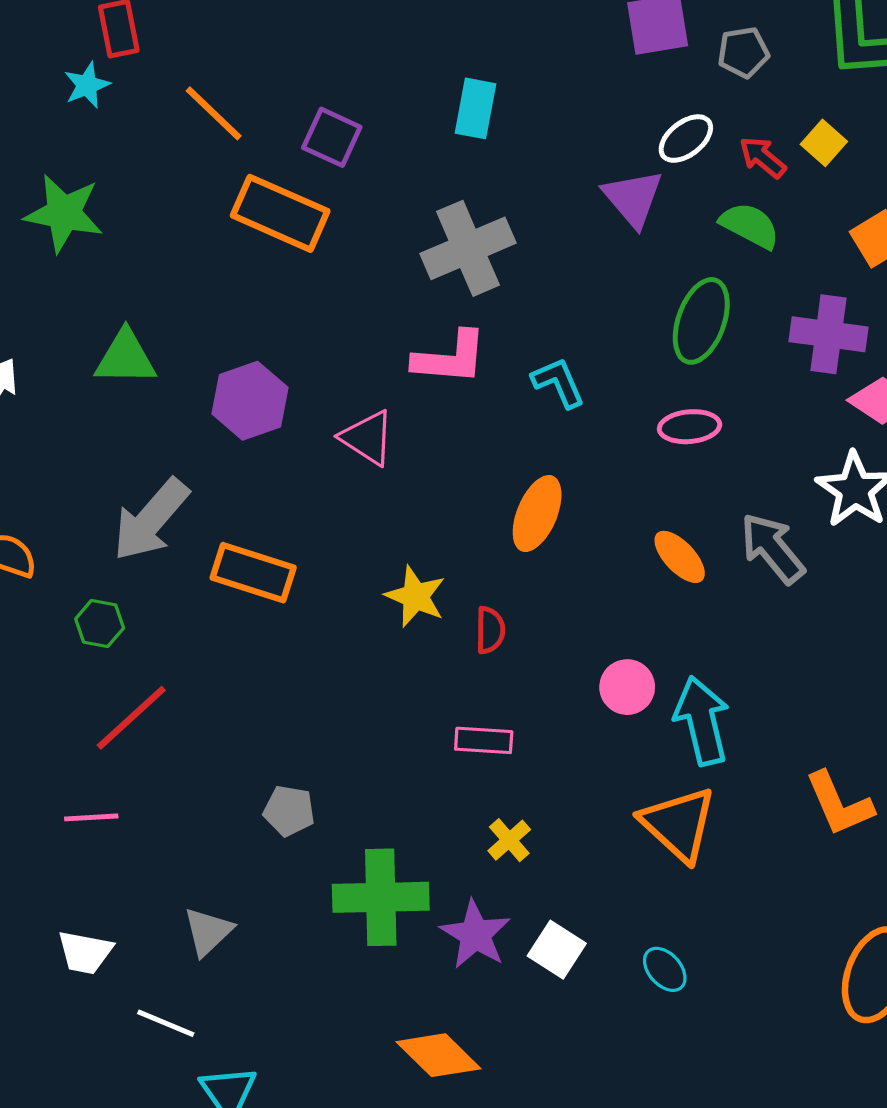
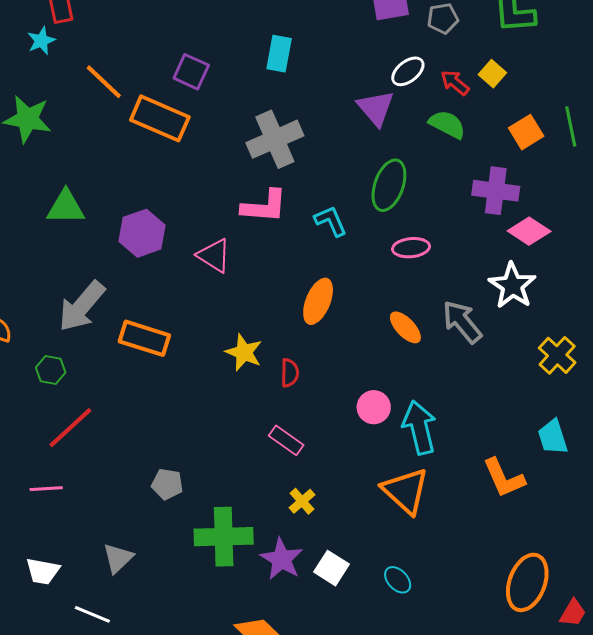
orange line: (214, 113) -> (104, 82), moved
green ellipse: (701, 321) -> (389, 185), moved
pink rectangle: (484, 740) -> (286, 440), turned 32

